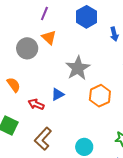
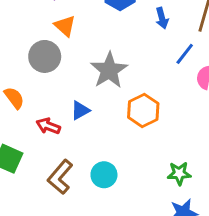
gray circle: (27, 48) -> (45, 56), moved
cyan circle: (84, 147) -> (104, 175), moved

